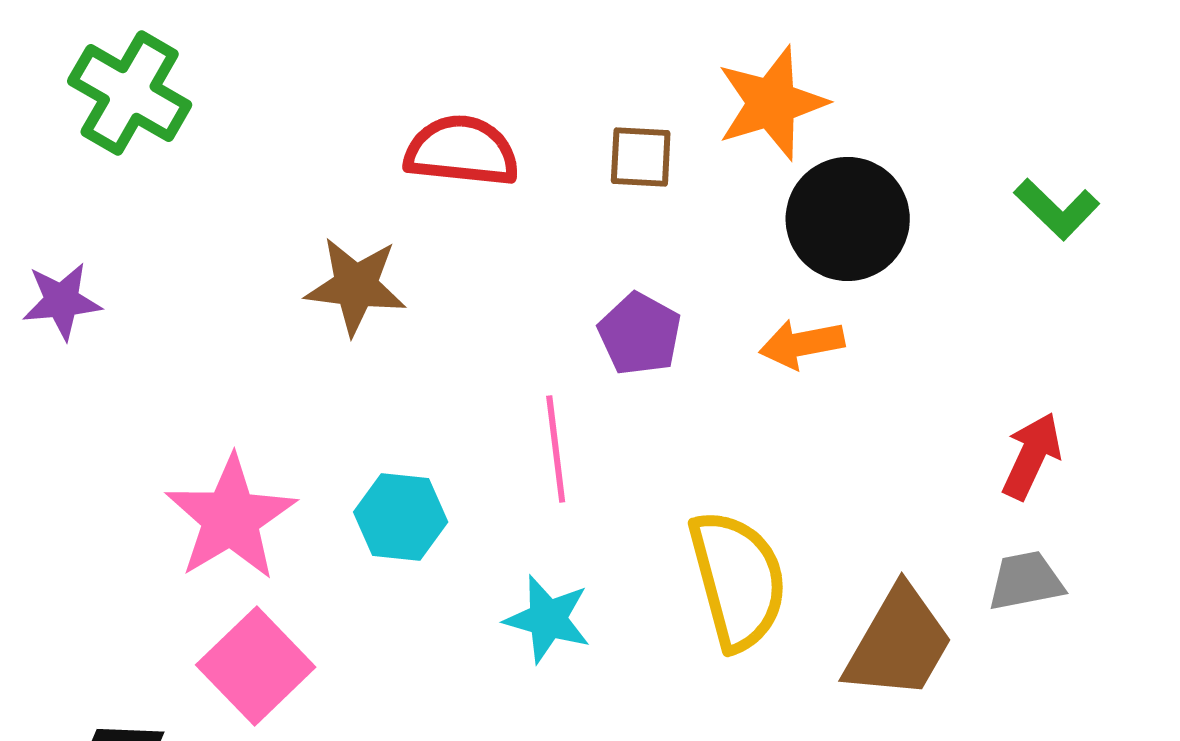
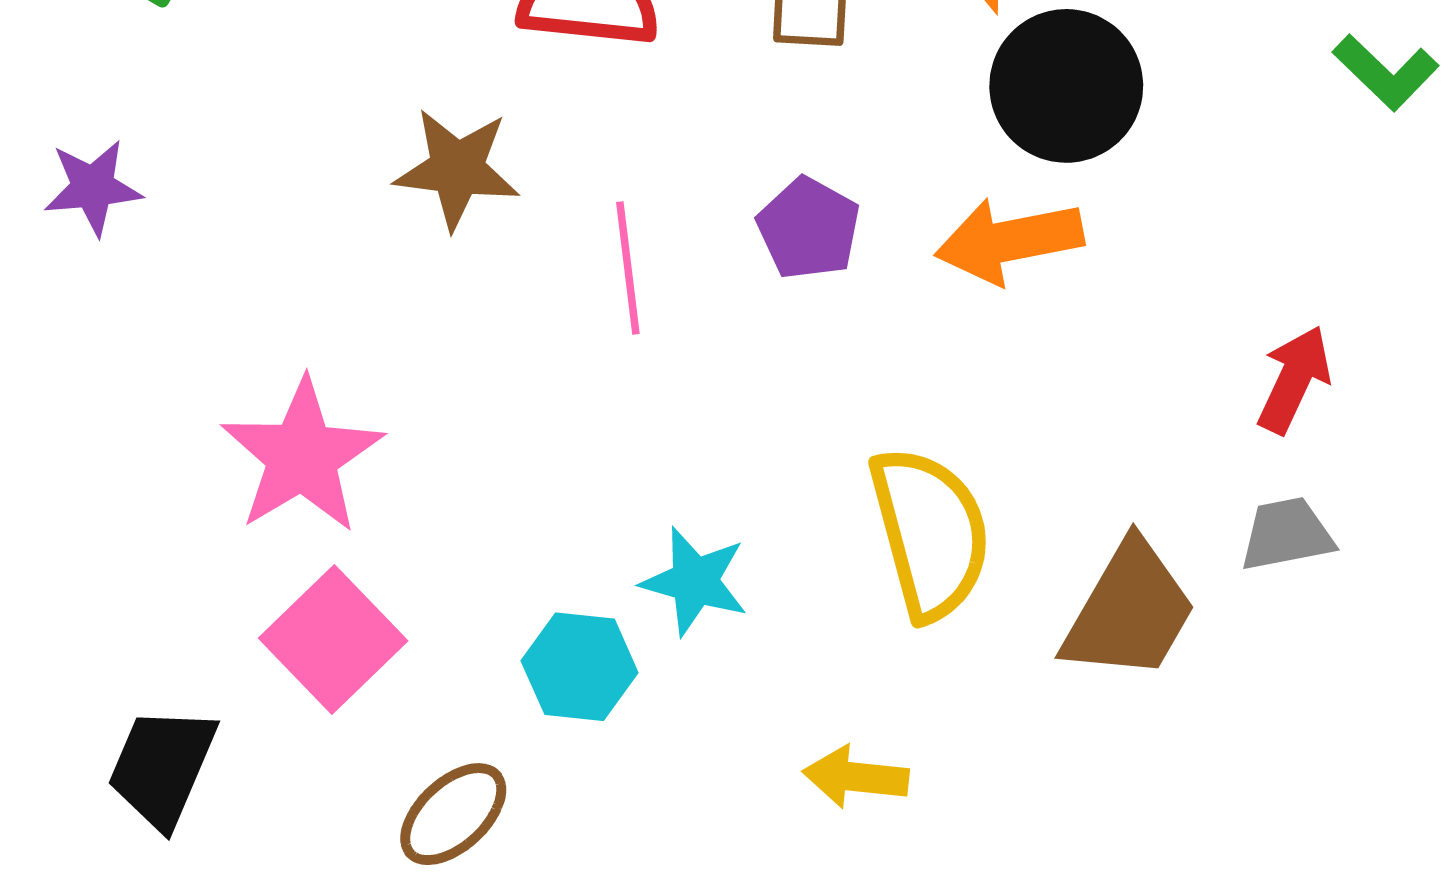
green L-shape: (1057, 209) -> (1386, 72), moved
orange arrow: (802, 344) -> (1009, 241), size x1.4
pink line: (556, 449) -> (628, 268), moved
cyan hexagon: (401, 517) -> (580, 667), moved

